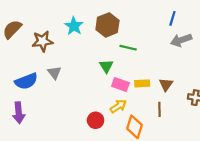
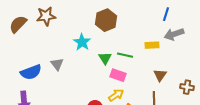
cyan star: (74, 26) -> (82, 42), moved
brown star: (42, 41) -> (46, 16), moved
green line: (128, 48) -> (125, 55), moved
yellow rectangle: (142, 83) -> (152, 45), moved

